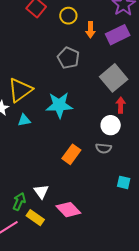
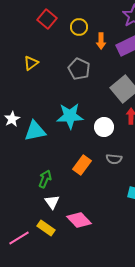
yellow triangle: (20, 90) -> (31, 63), moved, size x0.6
cyan triangle: (24, 120) -> (35, 131), size x1.6
white circle: (111, 125) -> (104, 127), moved
green arrow: (19, 202) -> (45, 179), moved

